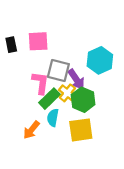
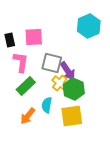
cyan hexagon: (100, 60) -> (89, 26), moved
pink L-shape: (40, 83) -> (21, 62), moved
green rectangle: (49, 99) -> (26, 86), moved

